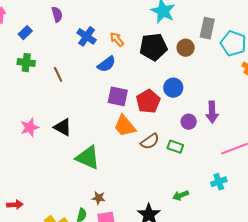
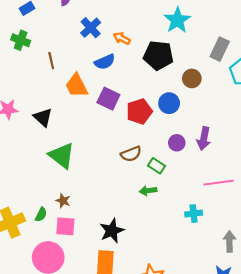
orange arrow: (117, 39) -> (122, 38), turned -35
brown circle: (186, 48) -> (192, 78), moved
orange trapezoid: (125, 126) -> (77, 86), moved
green arrow: (181, 195) -> (148, 191), moved

